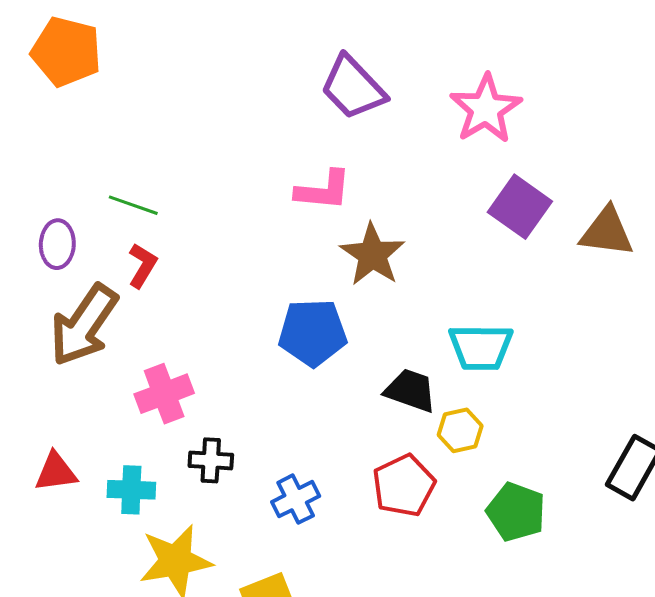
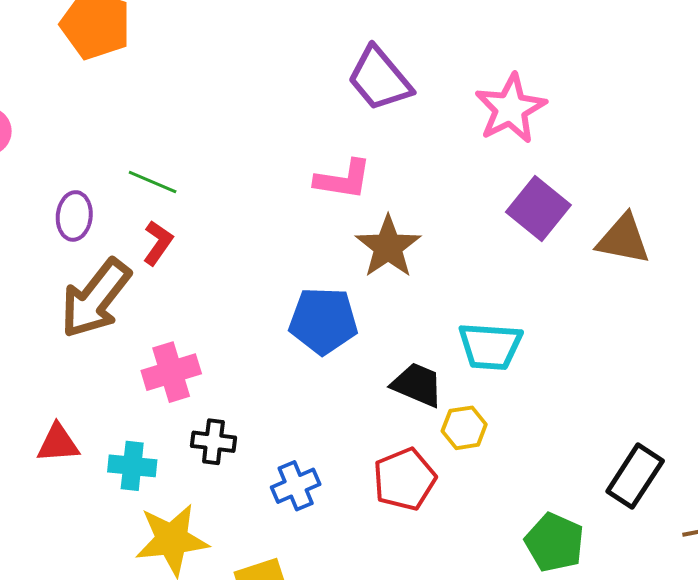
green pentagon: (516, 512) -> (555, 542), moved

